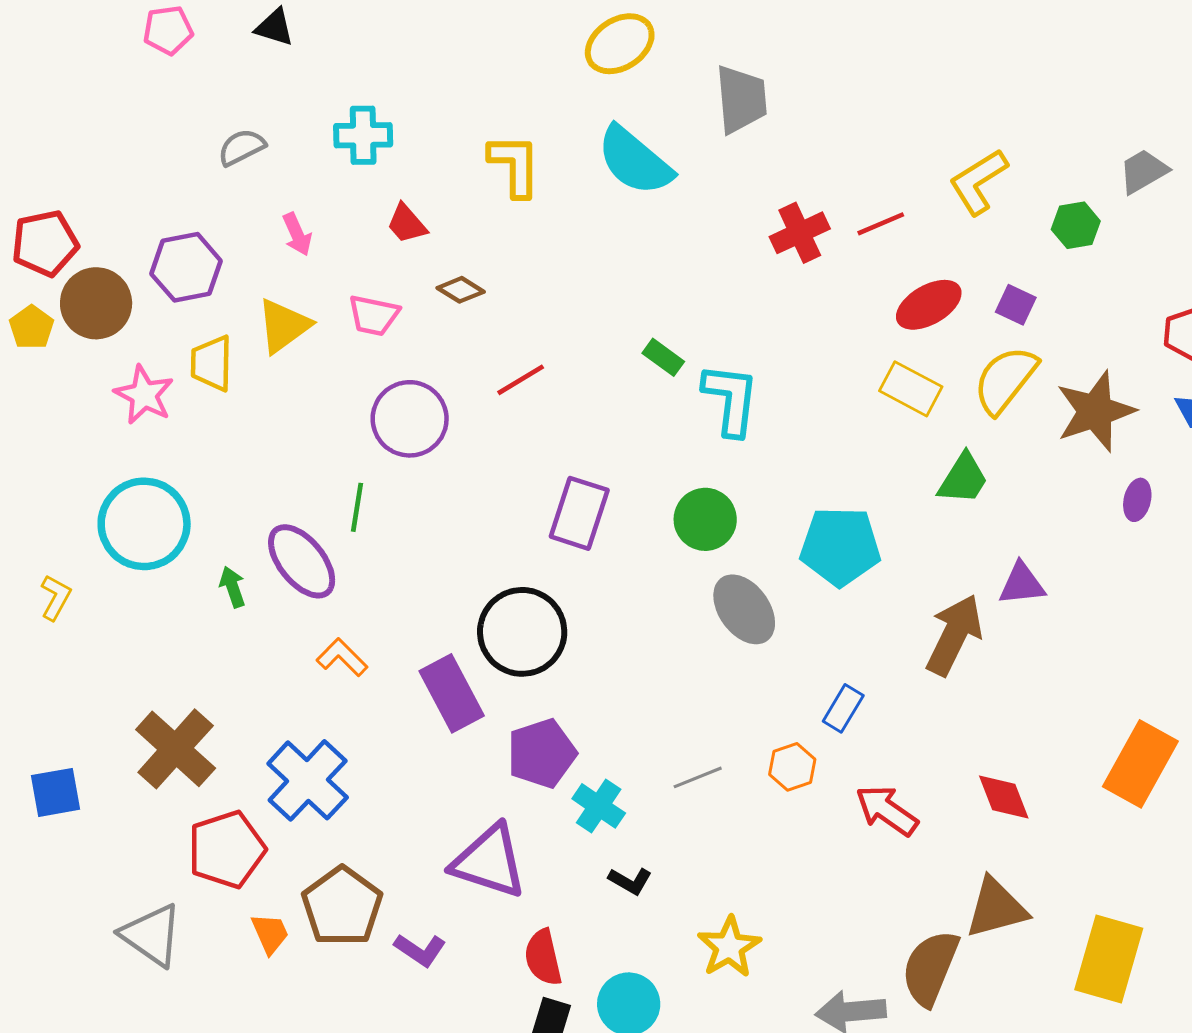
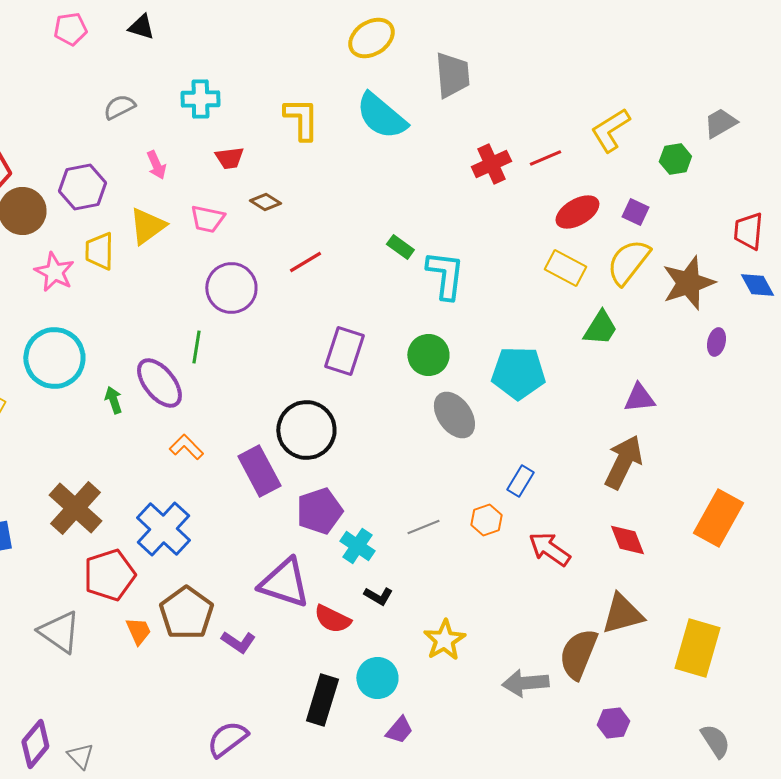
red trapezoid: (407, 224) -> (229, 158), turned -56
brown arrow: (954, 635) -> (623, 462), moved
red semicircle: (543, 957) -> (332, 619), moved, turned -51

